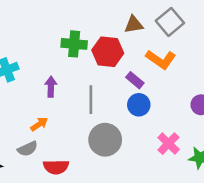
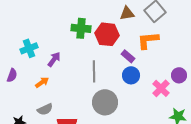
orange L-shape: (161, 59) -> (148, 40), turned 140
purple arrow: (51, 87) -> (54, 59), moved, turned 35
orange arrow: (39, 124) -> (42, 82), moved
pink cross: (169, 144) -> (161, 88), moved

